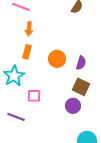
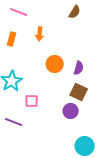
orange arrow: (29, 29) -> (40, 34), moved
orange rectangle: (27, 52) -> (12, 39), moved

